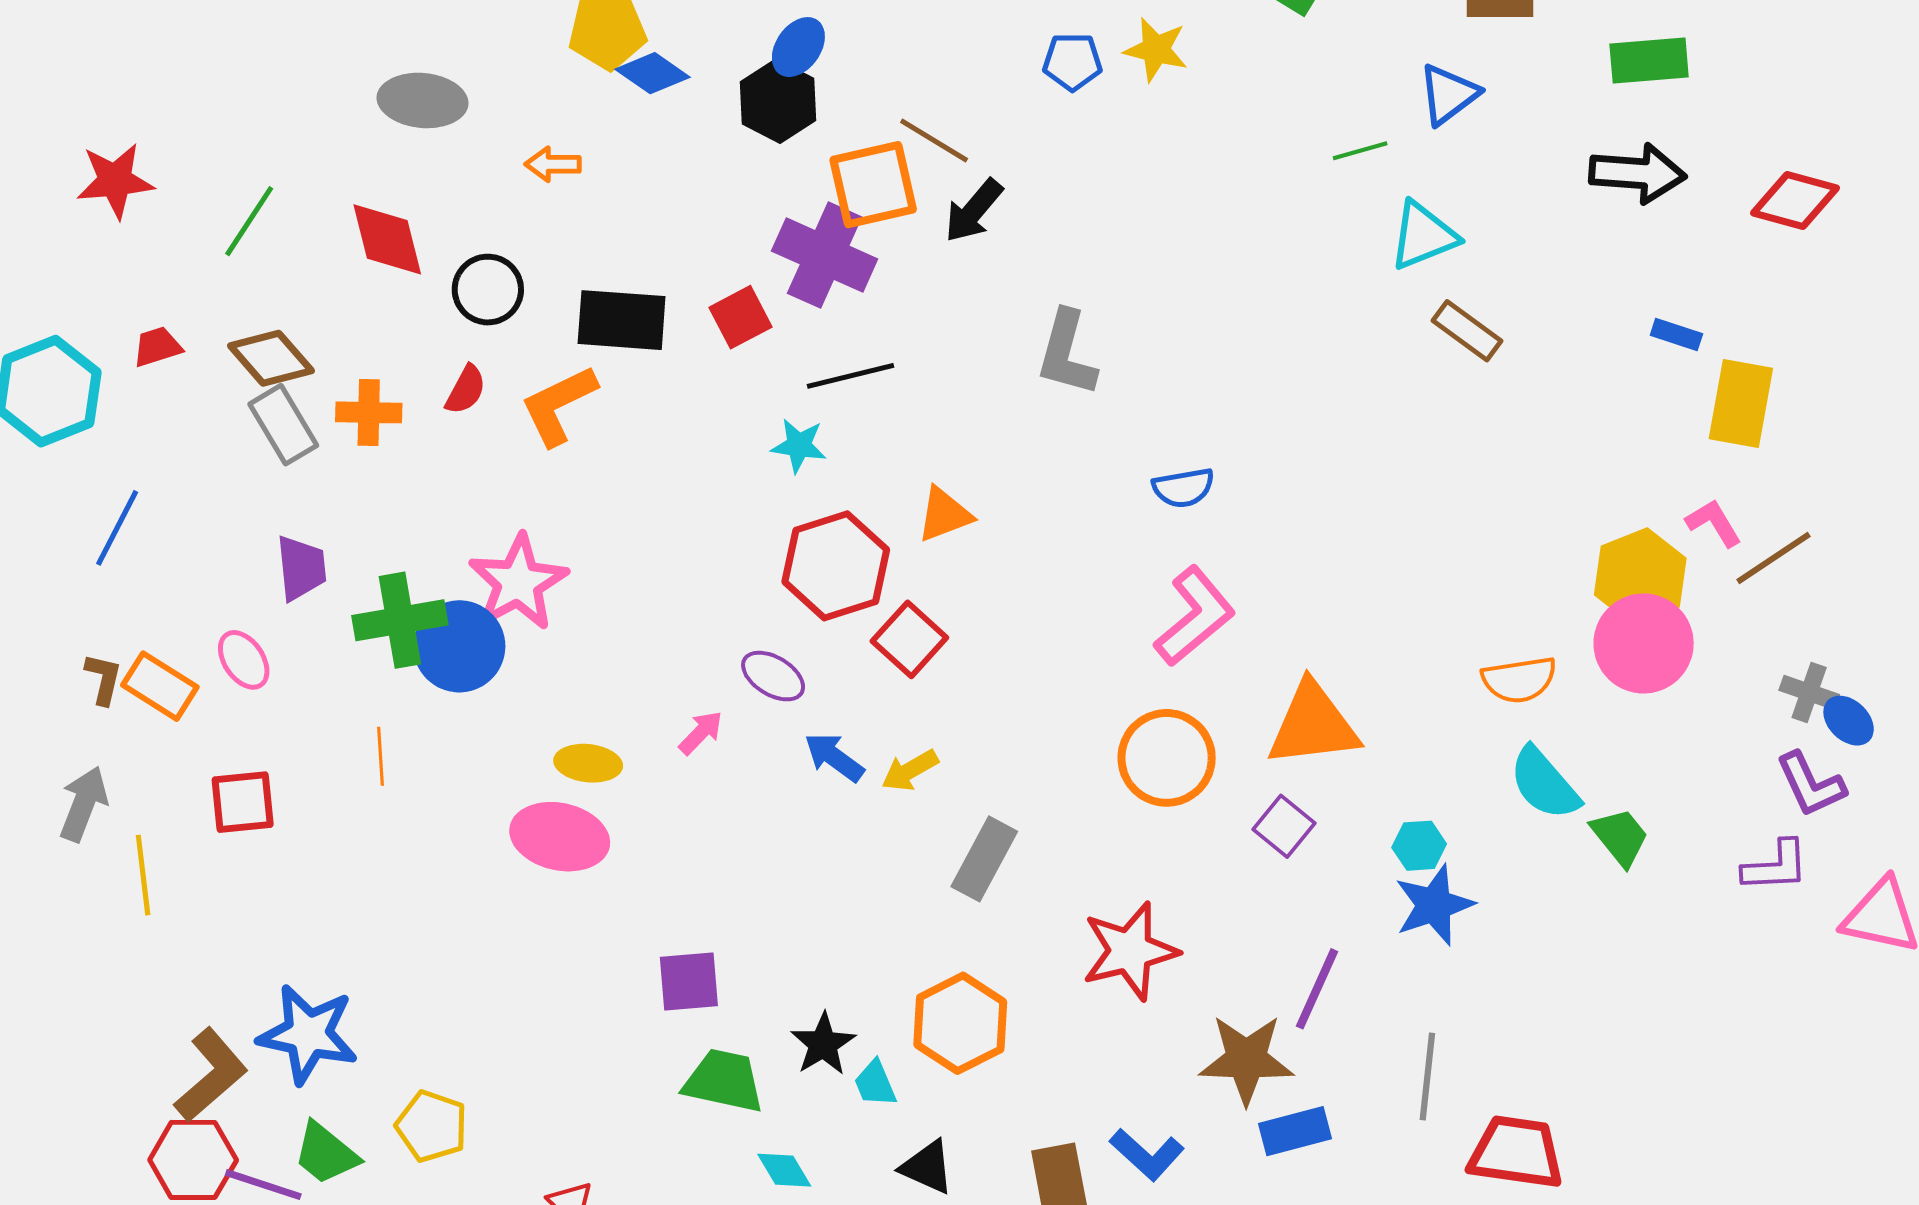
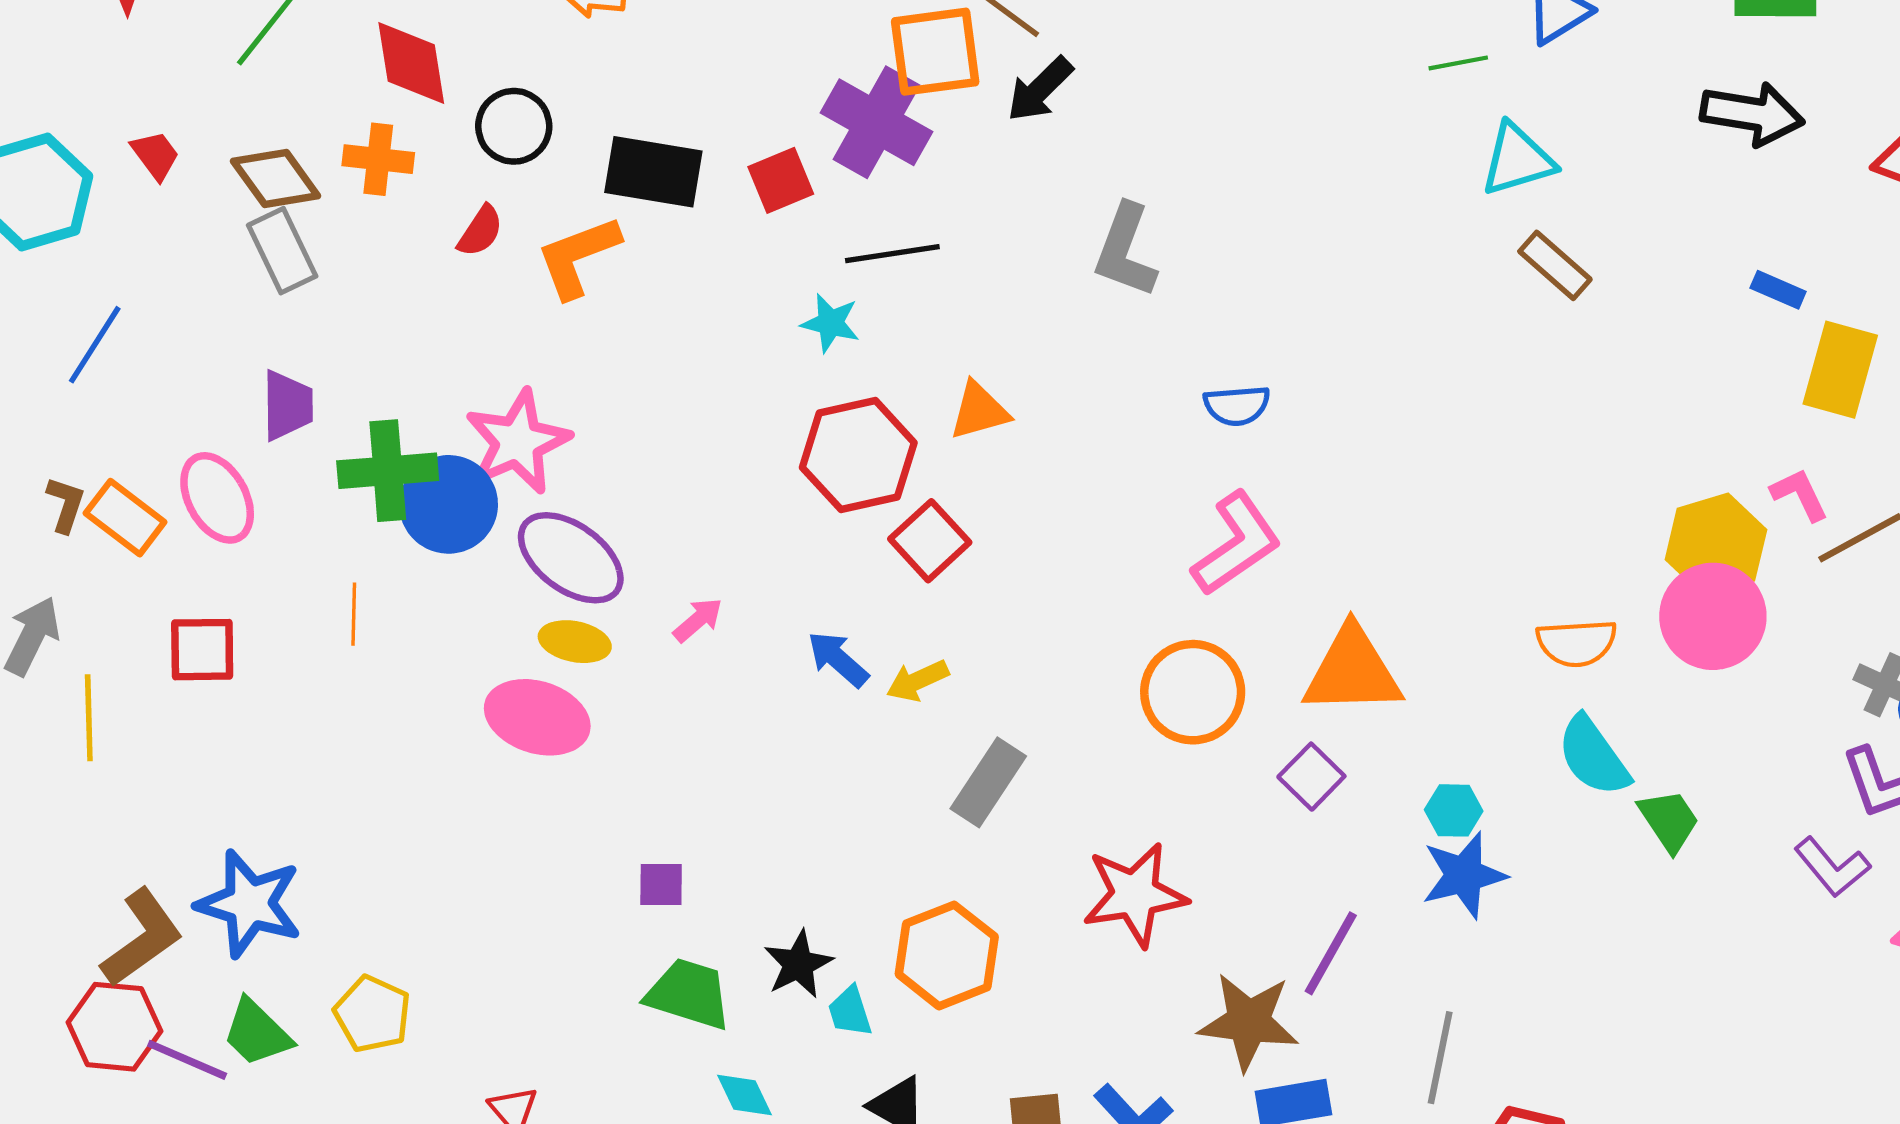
red trapezoid: (157, 347) -> (155, 155), turned 66
orange cross: (369, 412) -> (378, 159), moved
pink ellipse: (244, 660) -> (217, 498), size x1.4
purple ellipse: (773, 676) -> (571, 558), moved, size x1.6
purple L-shape: (1776, 866) -> (1832, 867), turned 48
purple square: (689, 982) -> (661, 884), size x0.7

